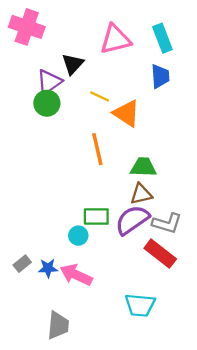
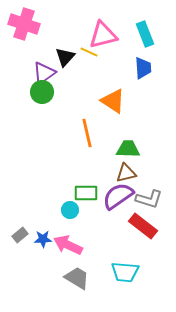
yellow line: (100, 96) -> (89, 52), moved
gray trapezoid: (58, 325) -> (77, 278), moved, turned -64

